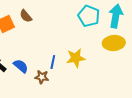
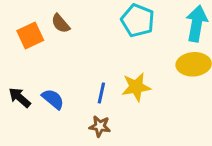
cyan pentagon: (89, 16) -> (138, 20), moved
brown star: (42, 77) -> (100, 126), moved

